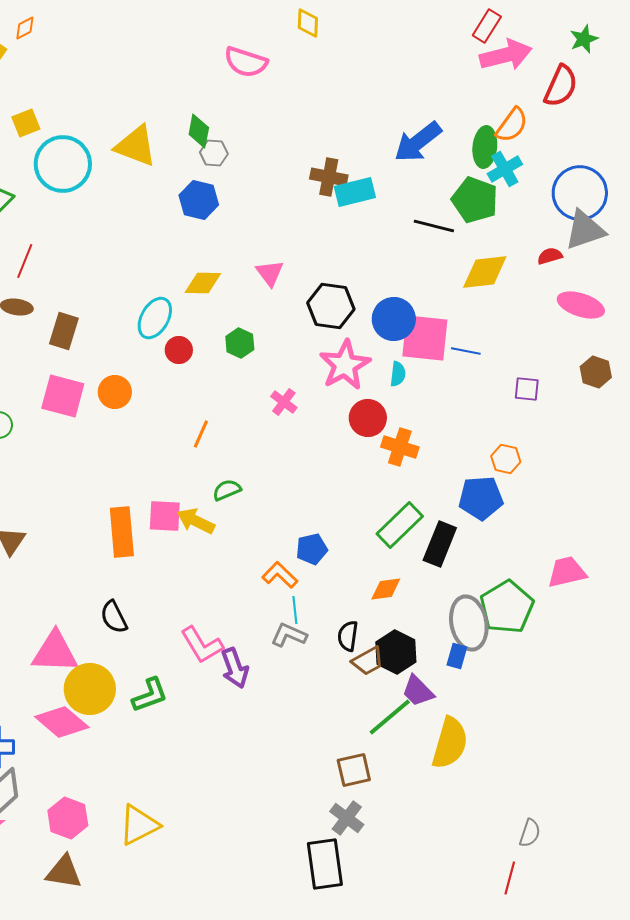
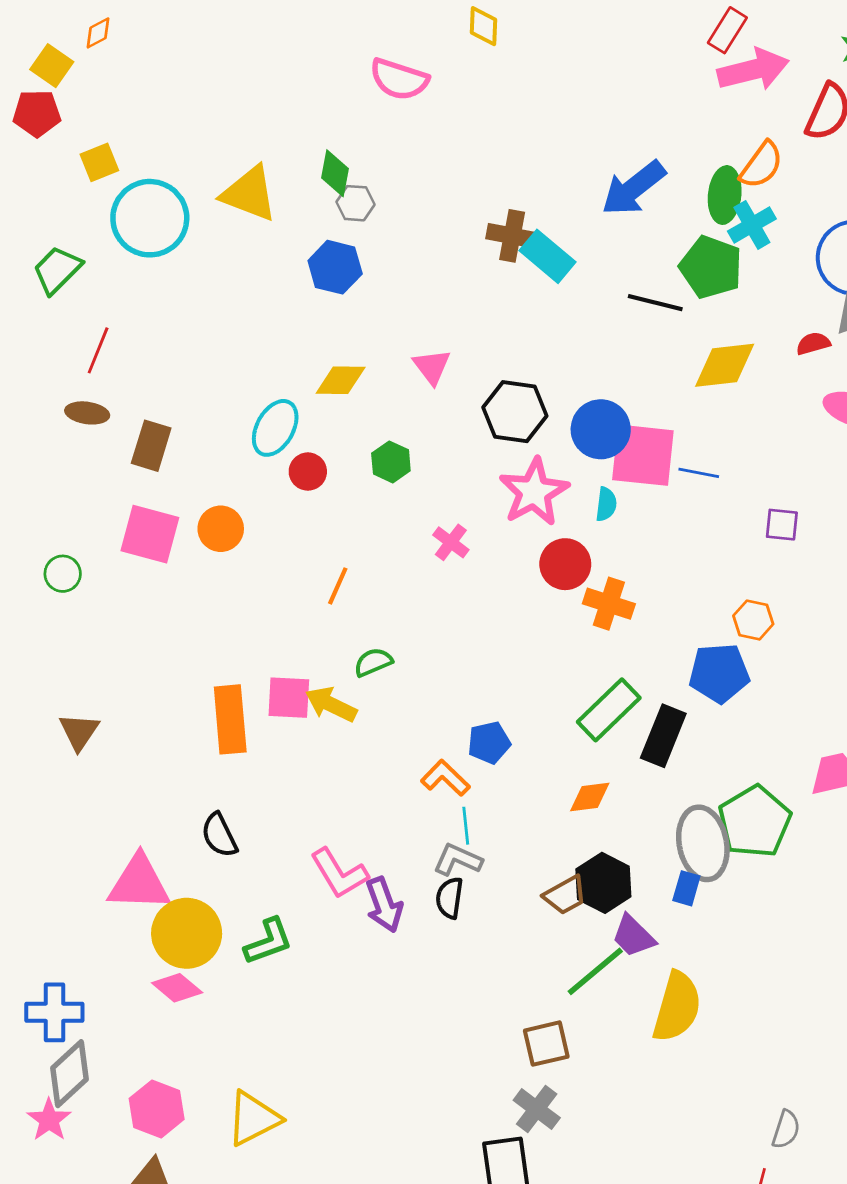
cyan rectangle: (355, 192) -> (548, 256), turned 54
black semicircle: (348, 636) -> (449, 898), moved
pink diamond: (62, 722) -> (177, 988), moved, size x0.7

